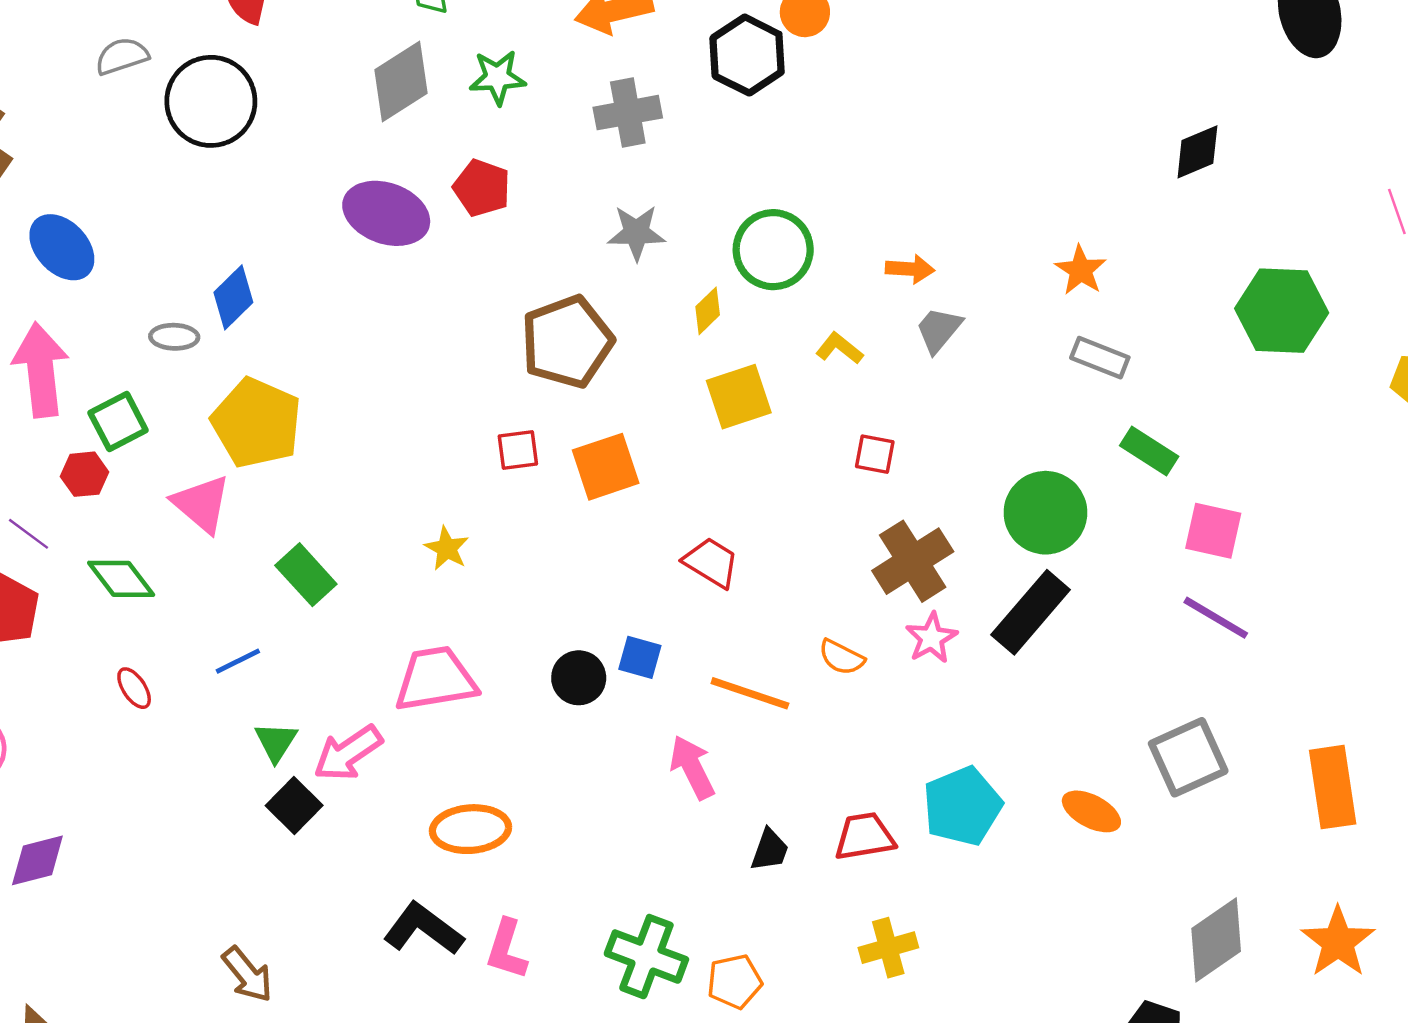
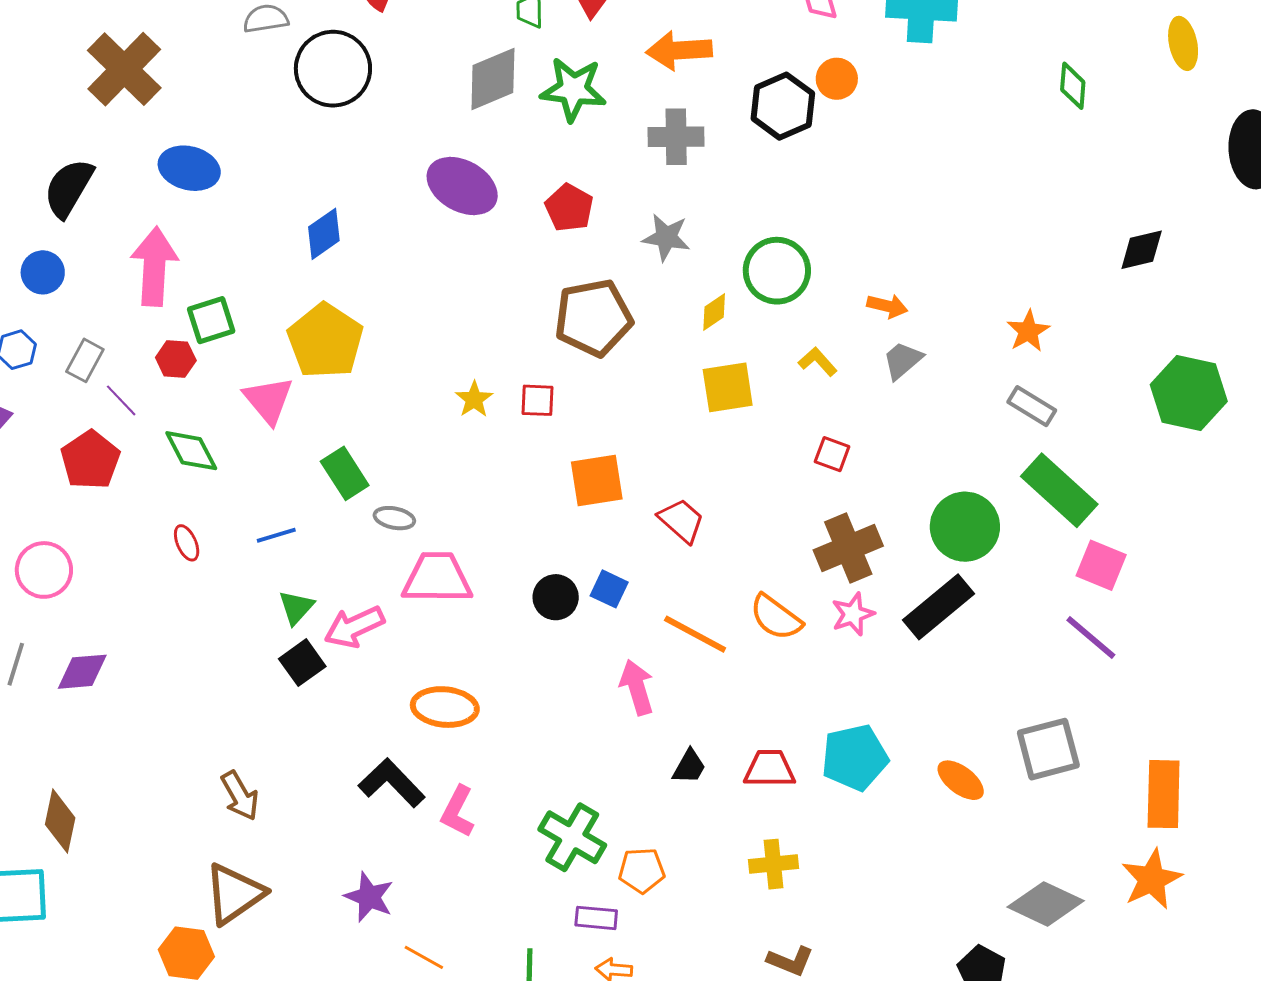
green star: (497, 77) -> (573, 89), size x1.4
red pentagon: (482, 188) -> (569, 208), moved
blue ellipse: (62, 247) -> (189, 168), turned -42
gray ellipse: (174, 337) -> (394, 518), moved
green rectangle: (1149, 451) -> (1059, 490), size x1.6
orange square: (606, 467) -> (597, 480), moved
yellow star: (447, 548) -> (474, 399), moved
orange semicircle: (842, 657) -> (776, 617), size x1.4
gray diamond: (1216, 940) -> (1046, 904), turned 50
orange star: (1338, 942) -> (1152, 879), moved

